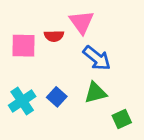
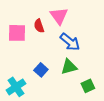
red semicircle: (54, 36) -> (39, 26), turned 72
cyan cross: (22, 101) -> (16, 87), moved

